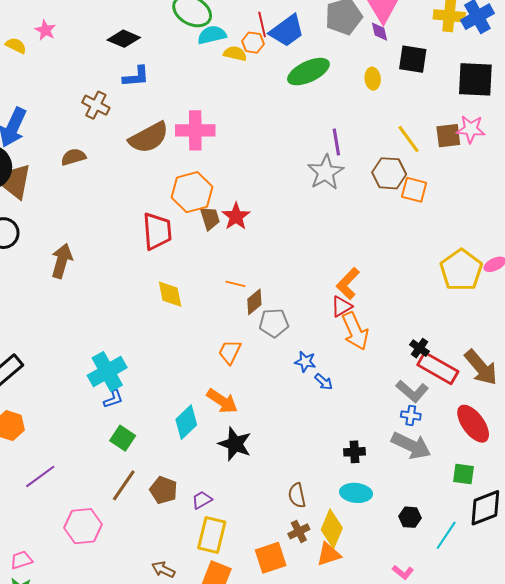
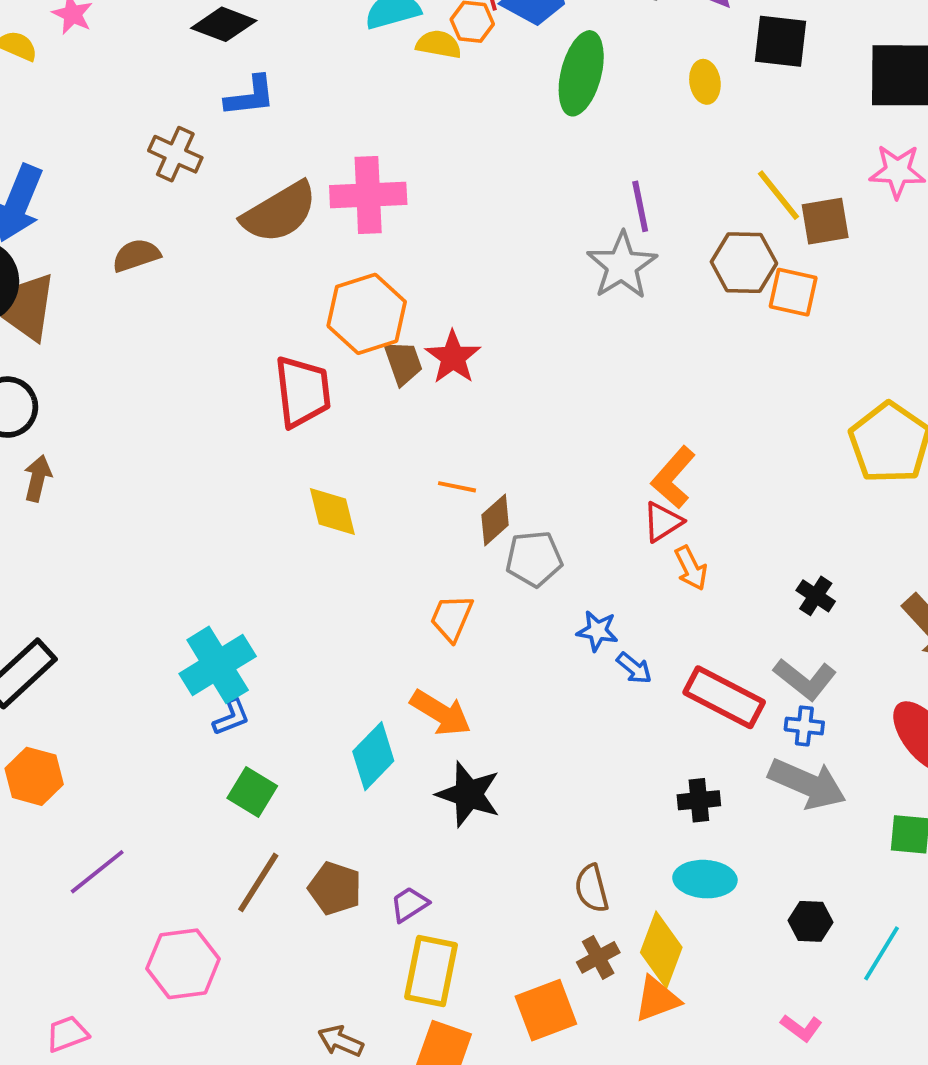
green ellipse: (308, 72) -> (581, 73), turned -48
brown square: (448, 136) -> (825, 221), moved
brown arrow: (62, 261) -> (38, 478), moved, size x0.7
orange arrow: (355, 331) -> (691, 568), size x0.6
red rectangle: (438, 368) -> (724, 697), moved

